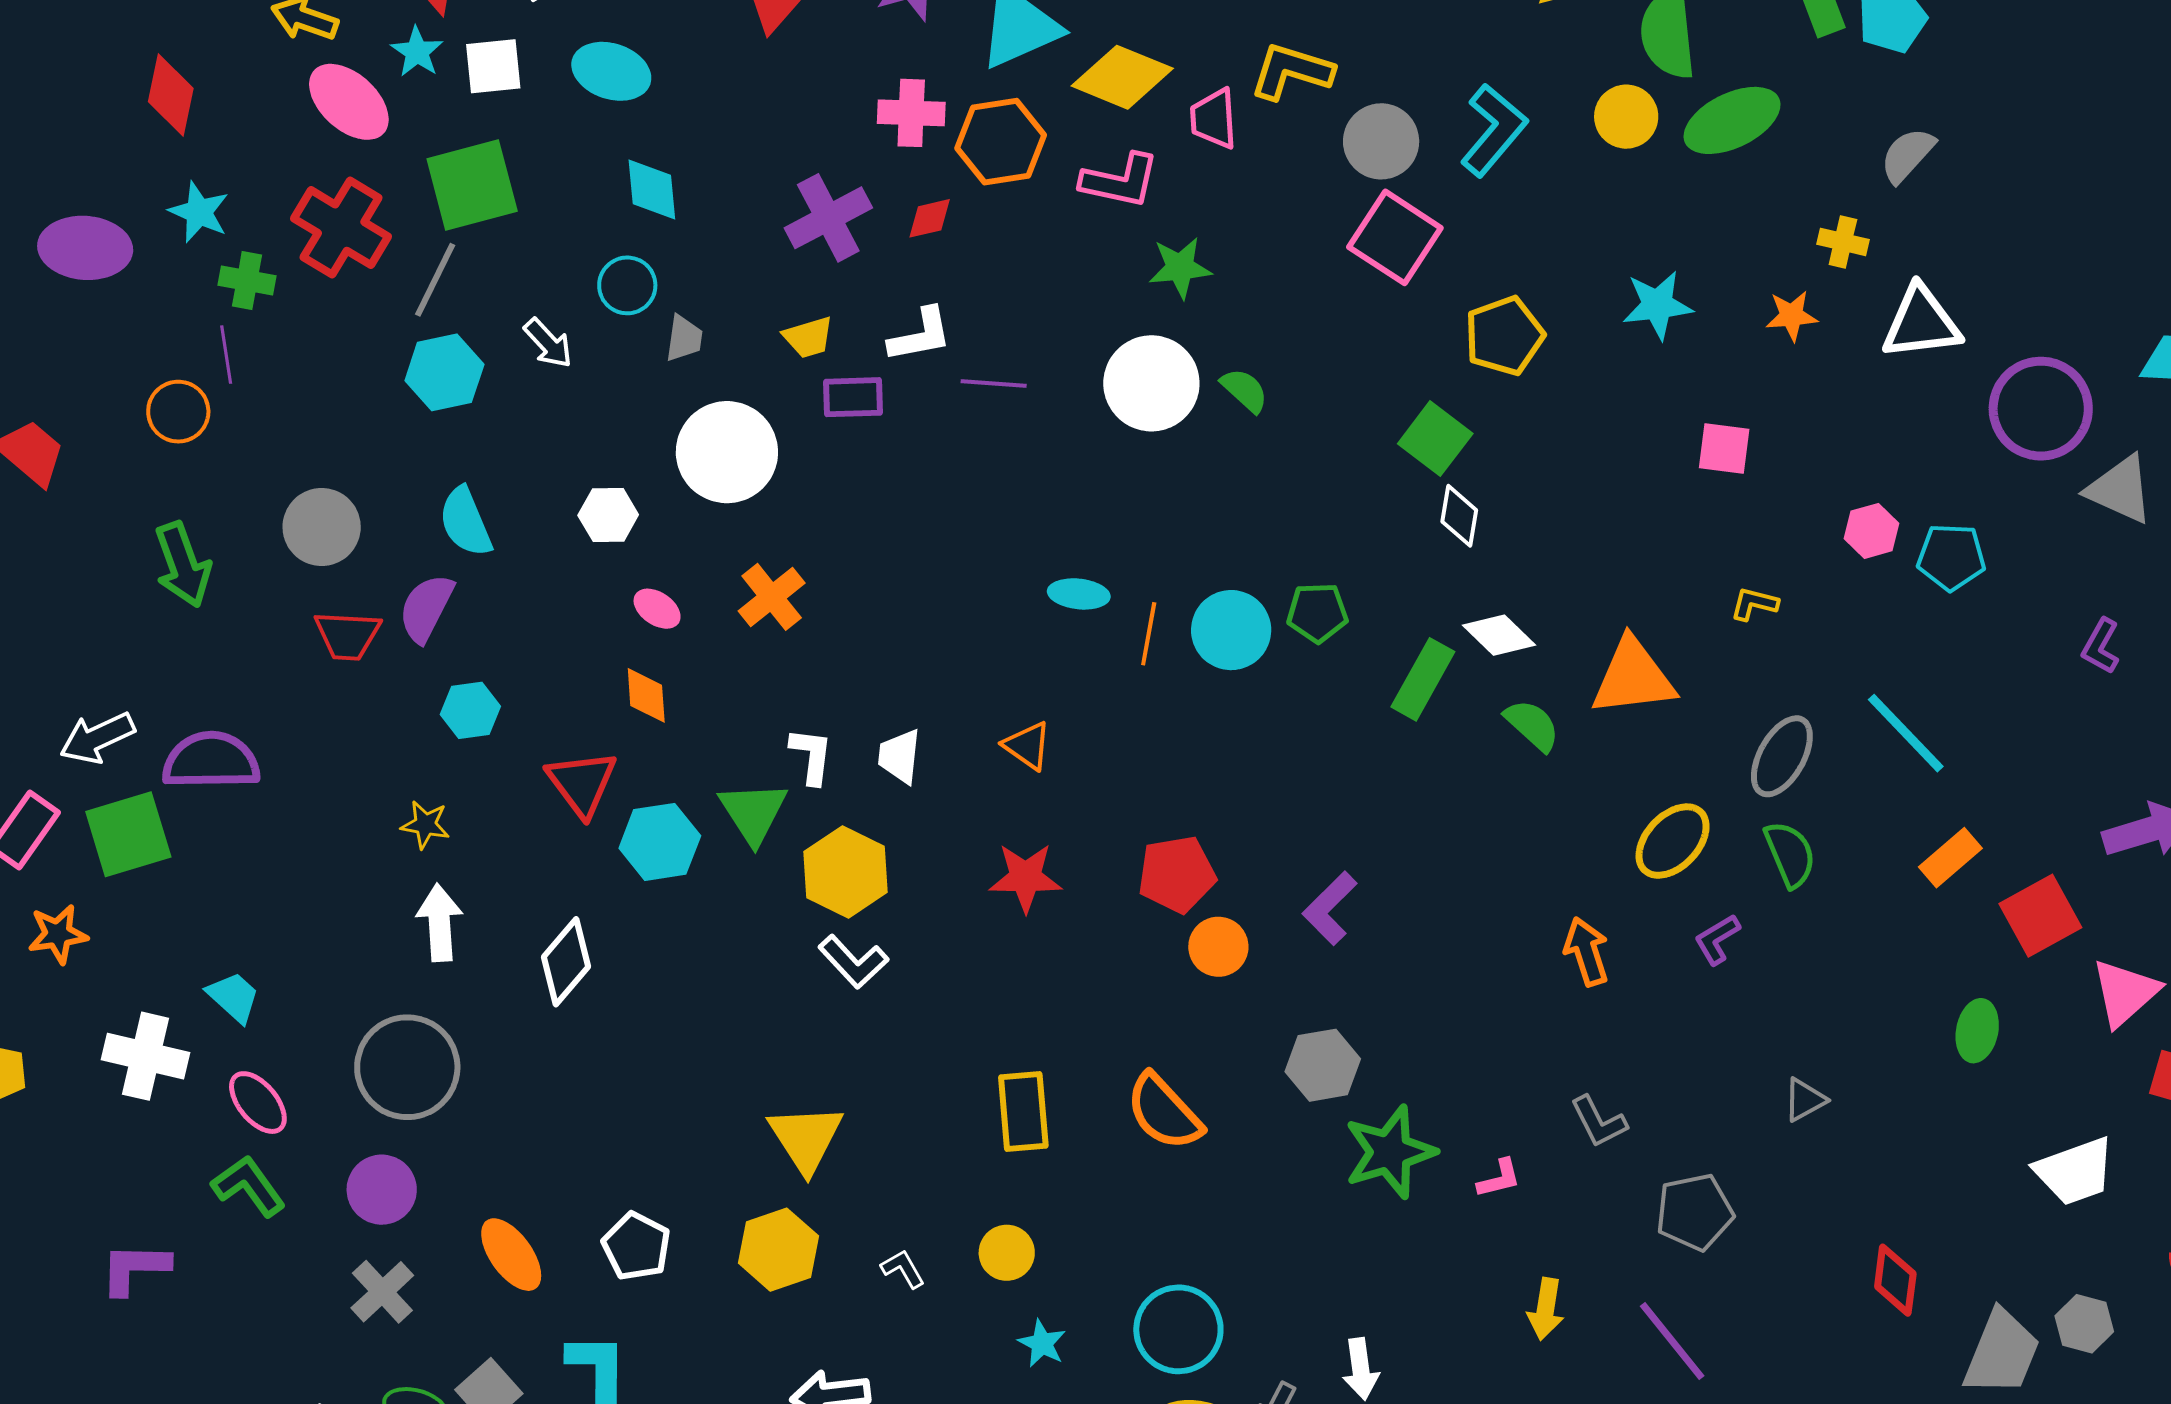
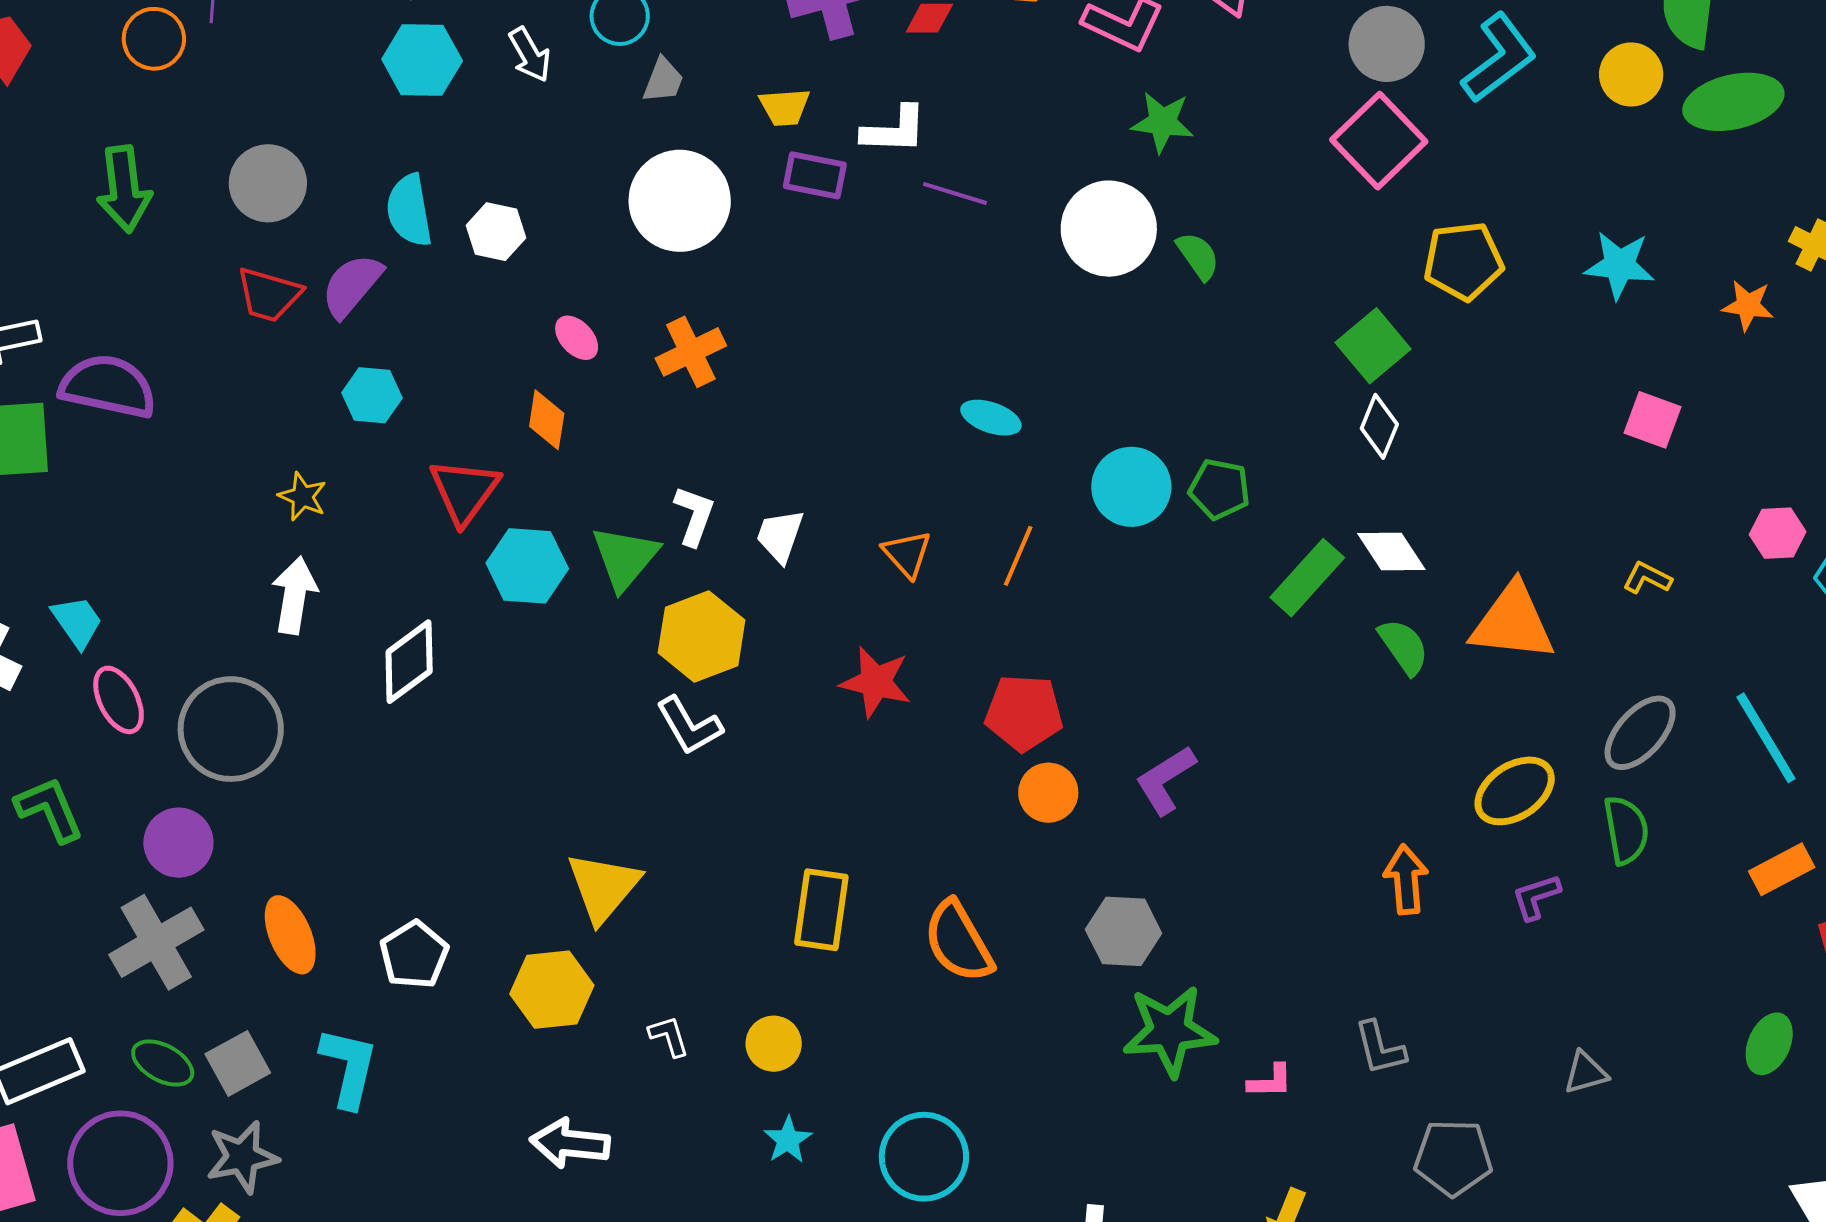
white hexagon: (608, 515) -> (496, 232), moved
orange line: (1149, 634) -> (1018, 556), moved
pink ellipse: (258, 1103) -> (119, 700), moved
gray cross: (382, 1292) -> (156, 942), size x1.4

